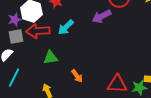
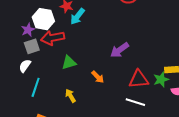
purple arrow: (102, 16) -> (120, 50), moved
cyan arrow: (66, 27) -> (77, 16), moved

